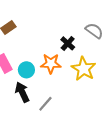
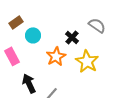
orange star: (51, 64) -> (56, 56), turned -30
cyan circle: (26, 70) -> (33, 35), moved

